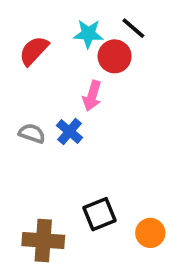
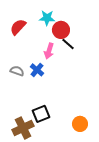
black line: (133, 28) -> (68, 44), moved
black square: (100, 214) -> (41, 114), moved
brown cross: (43, 240) -> (23, 128), turned -30

